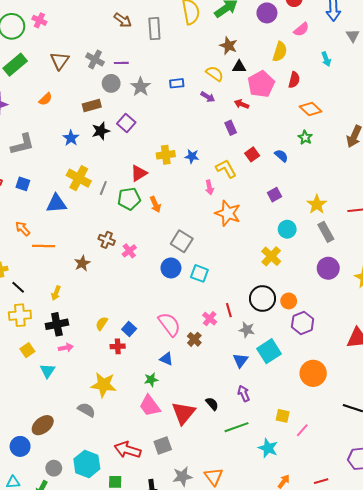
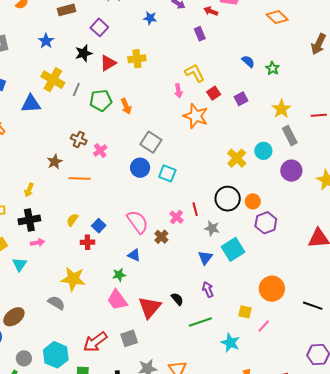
black star: (101, 131) -> (84, 53), moved
green star: (305, 137) -> (273, 68), moved
red square: (252, 154) -> (214, 93), moved
blue star: (192, 156) -> (150, 18), moved
red triangle: (139, 173) -> (108, 63), moved
cyan circle: (287, 229) -> (263, 151), moved
orange line: (44, 246) -> (79, 179), moved
orange circle: (313, 373) -> (272, 289), moved
red arrow: (128, 450) -> (95, 342), turned -55

